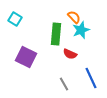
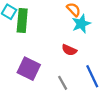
green rectangle: (56, 34) -> (22, 20), moved
purple square: (26, 57) -> (29, 69), moved

